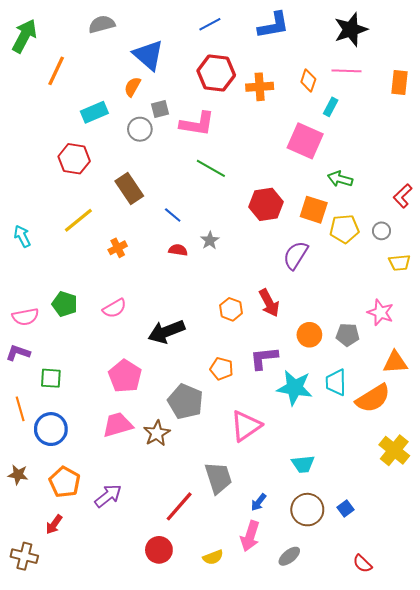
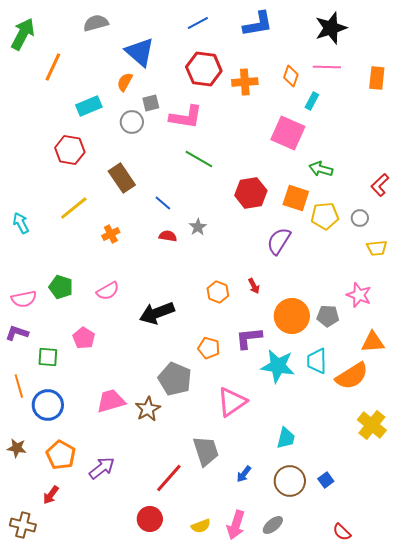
red arrow: (269, 303) -> (254, 286), size x0.6
orange circle: (309, 335) -> (292, 316), size x1.5
pink pentagon: (125, 376) -> (84, 338), moved, size x0.7
cyan trapezoid: (303, 464) -> (286, 438), turned -70
pink arrow: (250, 536) -> (236, 525), moved

